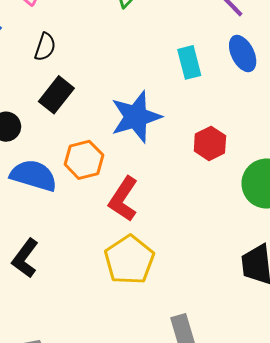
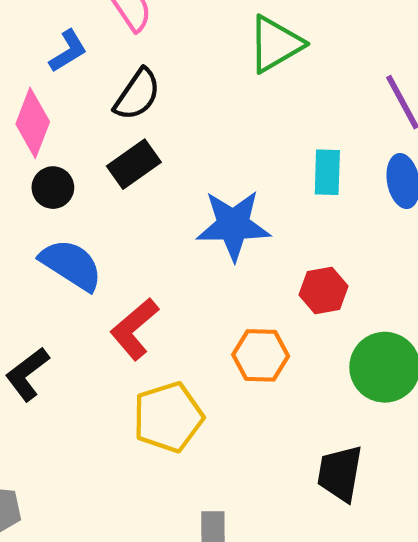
black semicircle: (45, 47) -> (137, 95), size x1.4
orange hexagon: (84, 160) -> (261, 355), moved
red L-shape: (123, 199) -> (134, 329), moved

